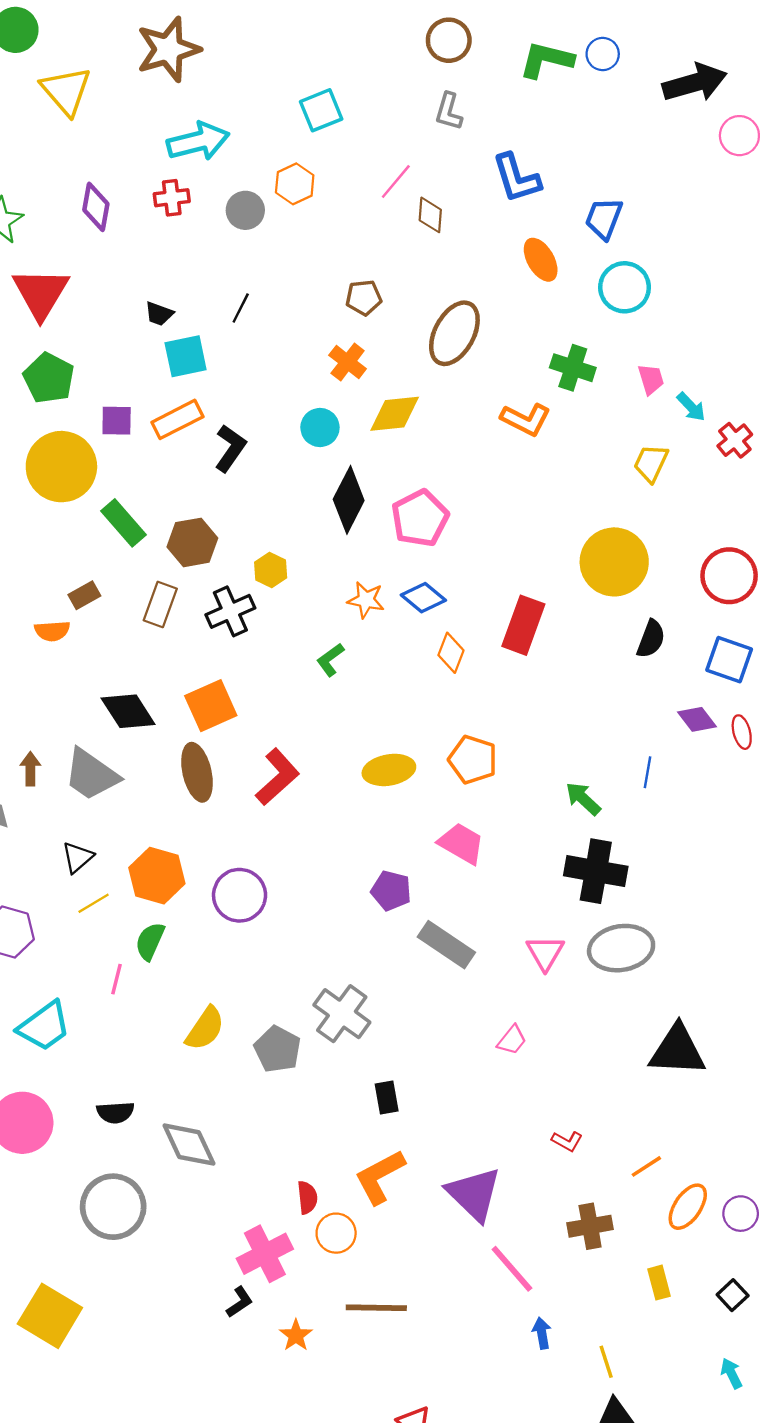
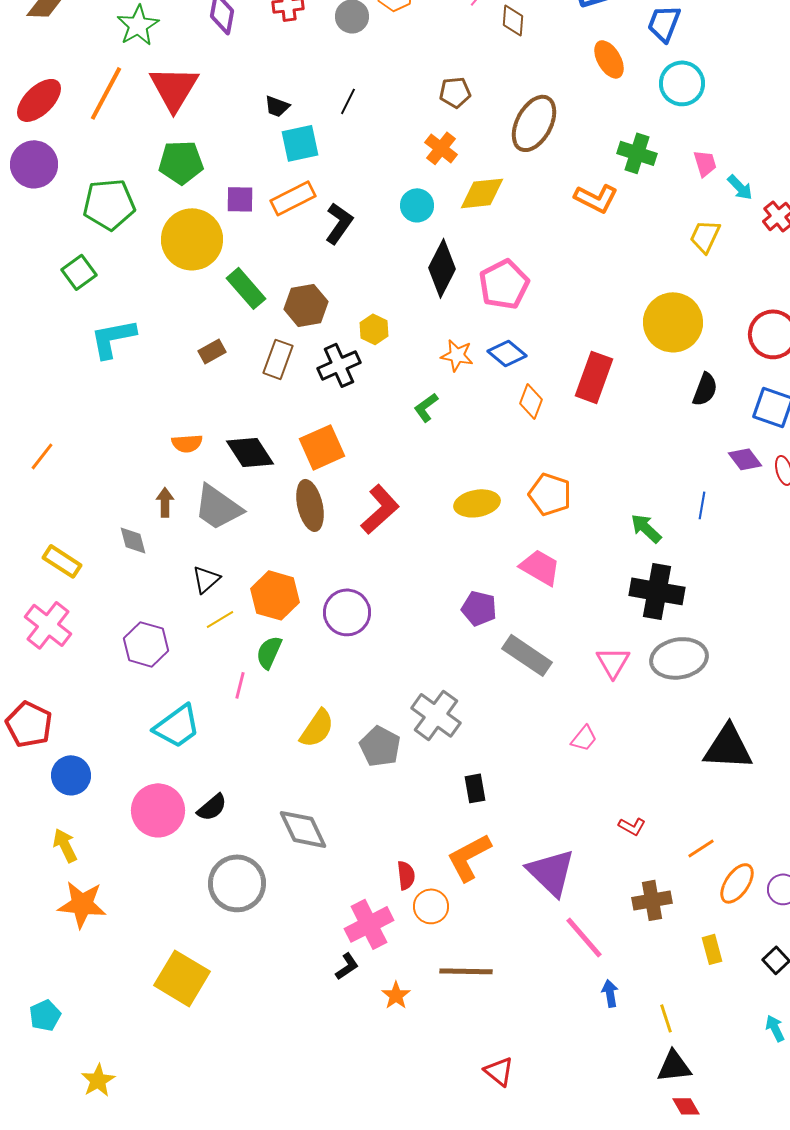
green pentagon: (49, 378) -> (181, 162), turned -30
orange semicircle: (52, 631) -> (187, 443), moved
black semicircle: (115, 1112) -> (212, 807), moved, turned -36

